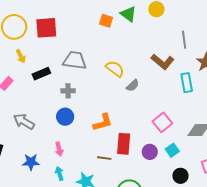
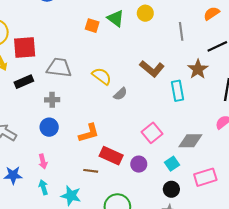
red square: (46, 28) -> (25, 48), moved
gray line: (184, 40) -> (181, 31), moved
red rectangle: (124, 144) -> (111, 156), turned -70
cyan square: (172, 150) -> (172, 164), moved

